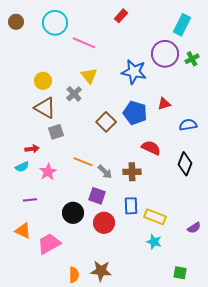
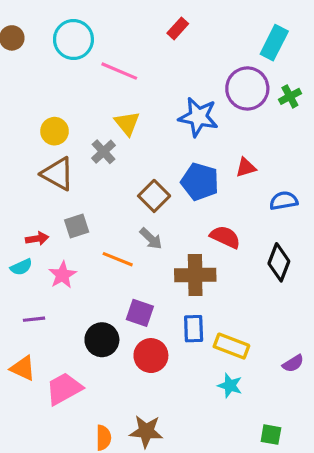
gray square: (56, 132) -> (77, 226), moved
gray arrow: (105, 172) -> (151, 239), moved
brown cross: (132, 172) -> (195, 275), size x1.4

